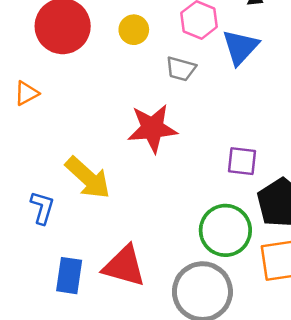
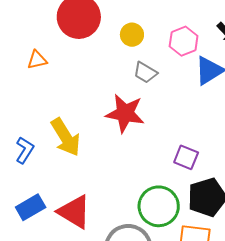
gray trapezoid: (181, 69) -> (145, 73), moved
blue rectangle: (69, 276) -> (31, 207), turned 36

